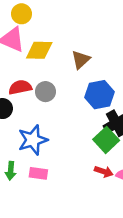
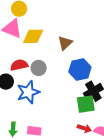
blue star: (33, 140) -> (28, 92), moved
green square: (106, 140) -> (86, 104), turned 36

